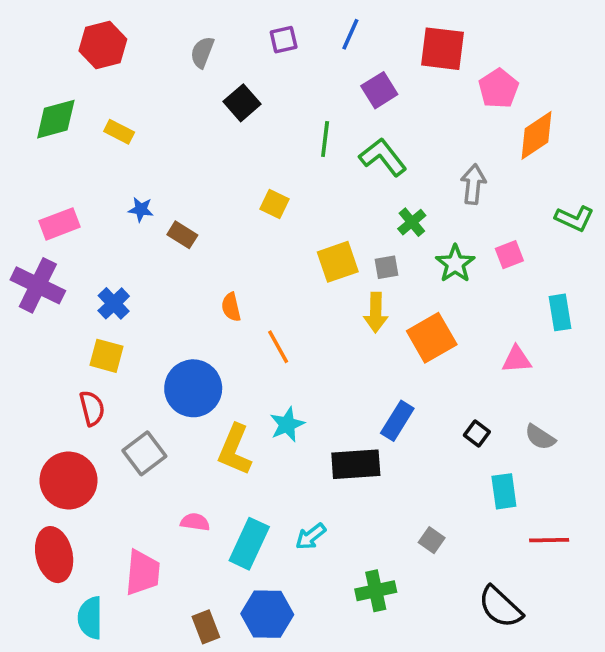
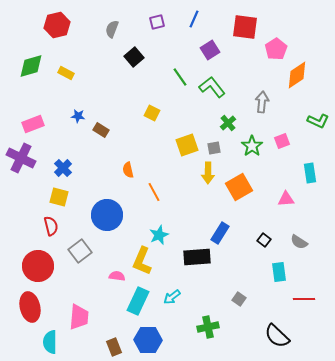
green line: (325, 139) -> (180, 77), turned -42
yellow L-shape: (235, 450) -> (142, 261), moved
pink semicircle: (195, 522) -> (117, 276), moved

